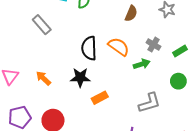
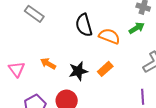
orange semicircle: (119, 47) -> (109, 36), moved
black star: (80, 78) -> (78, 71), moved

